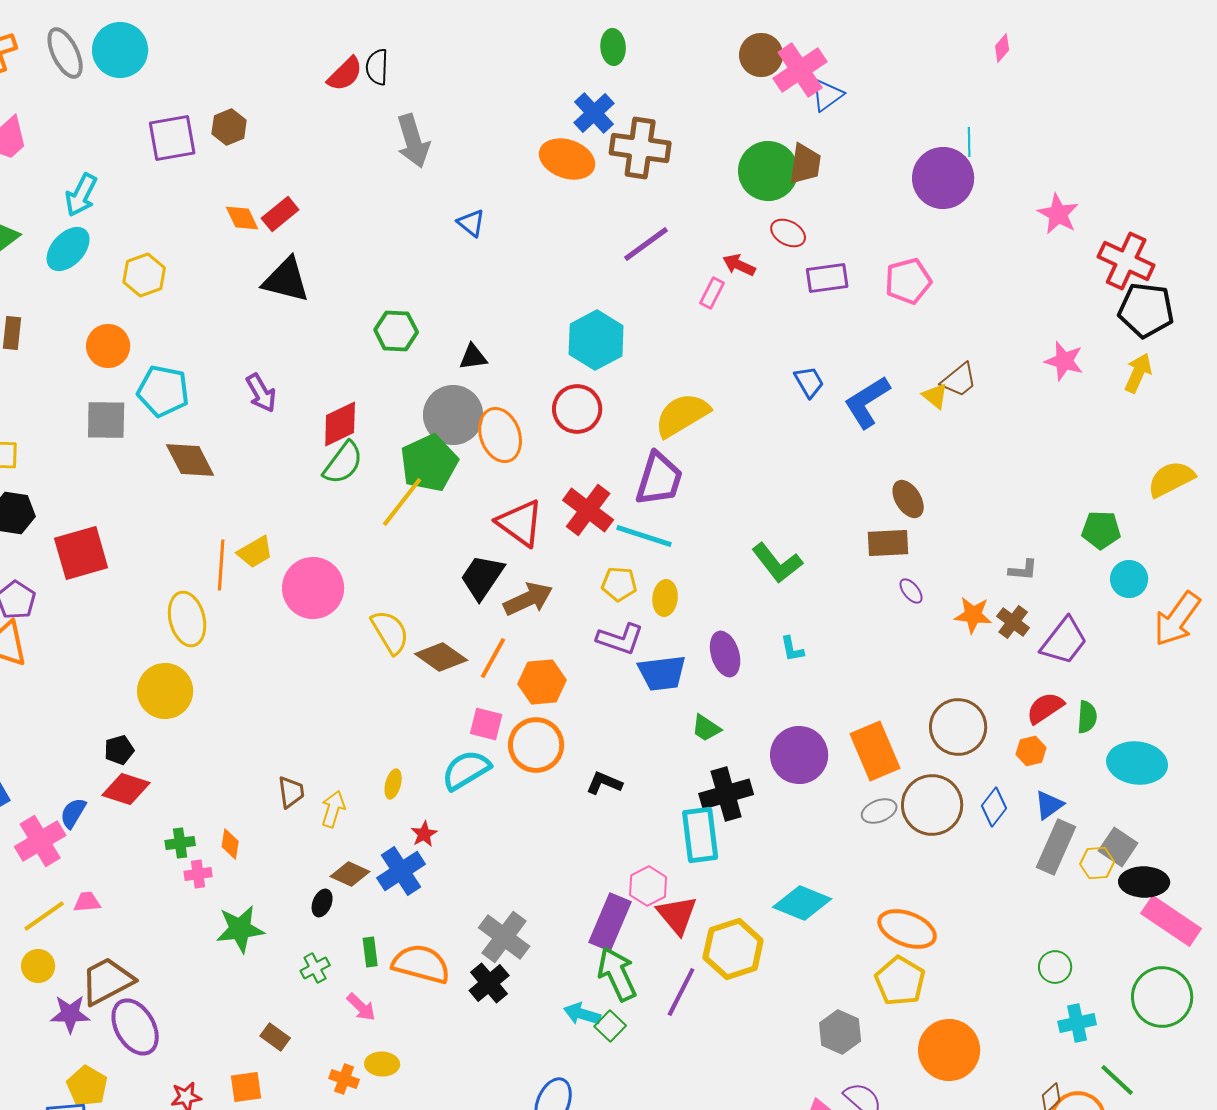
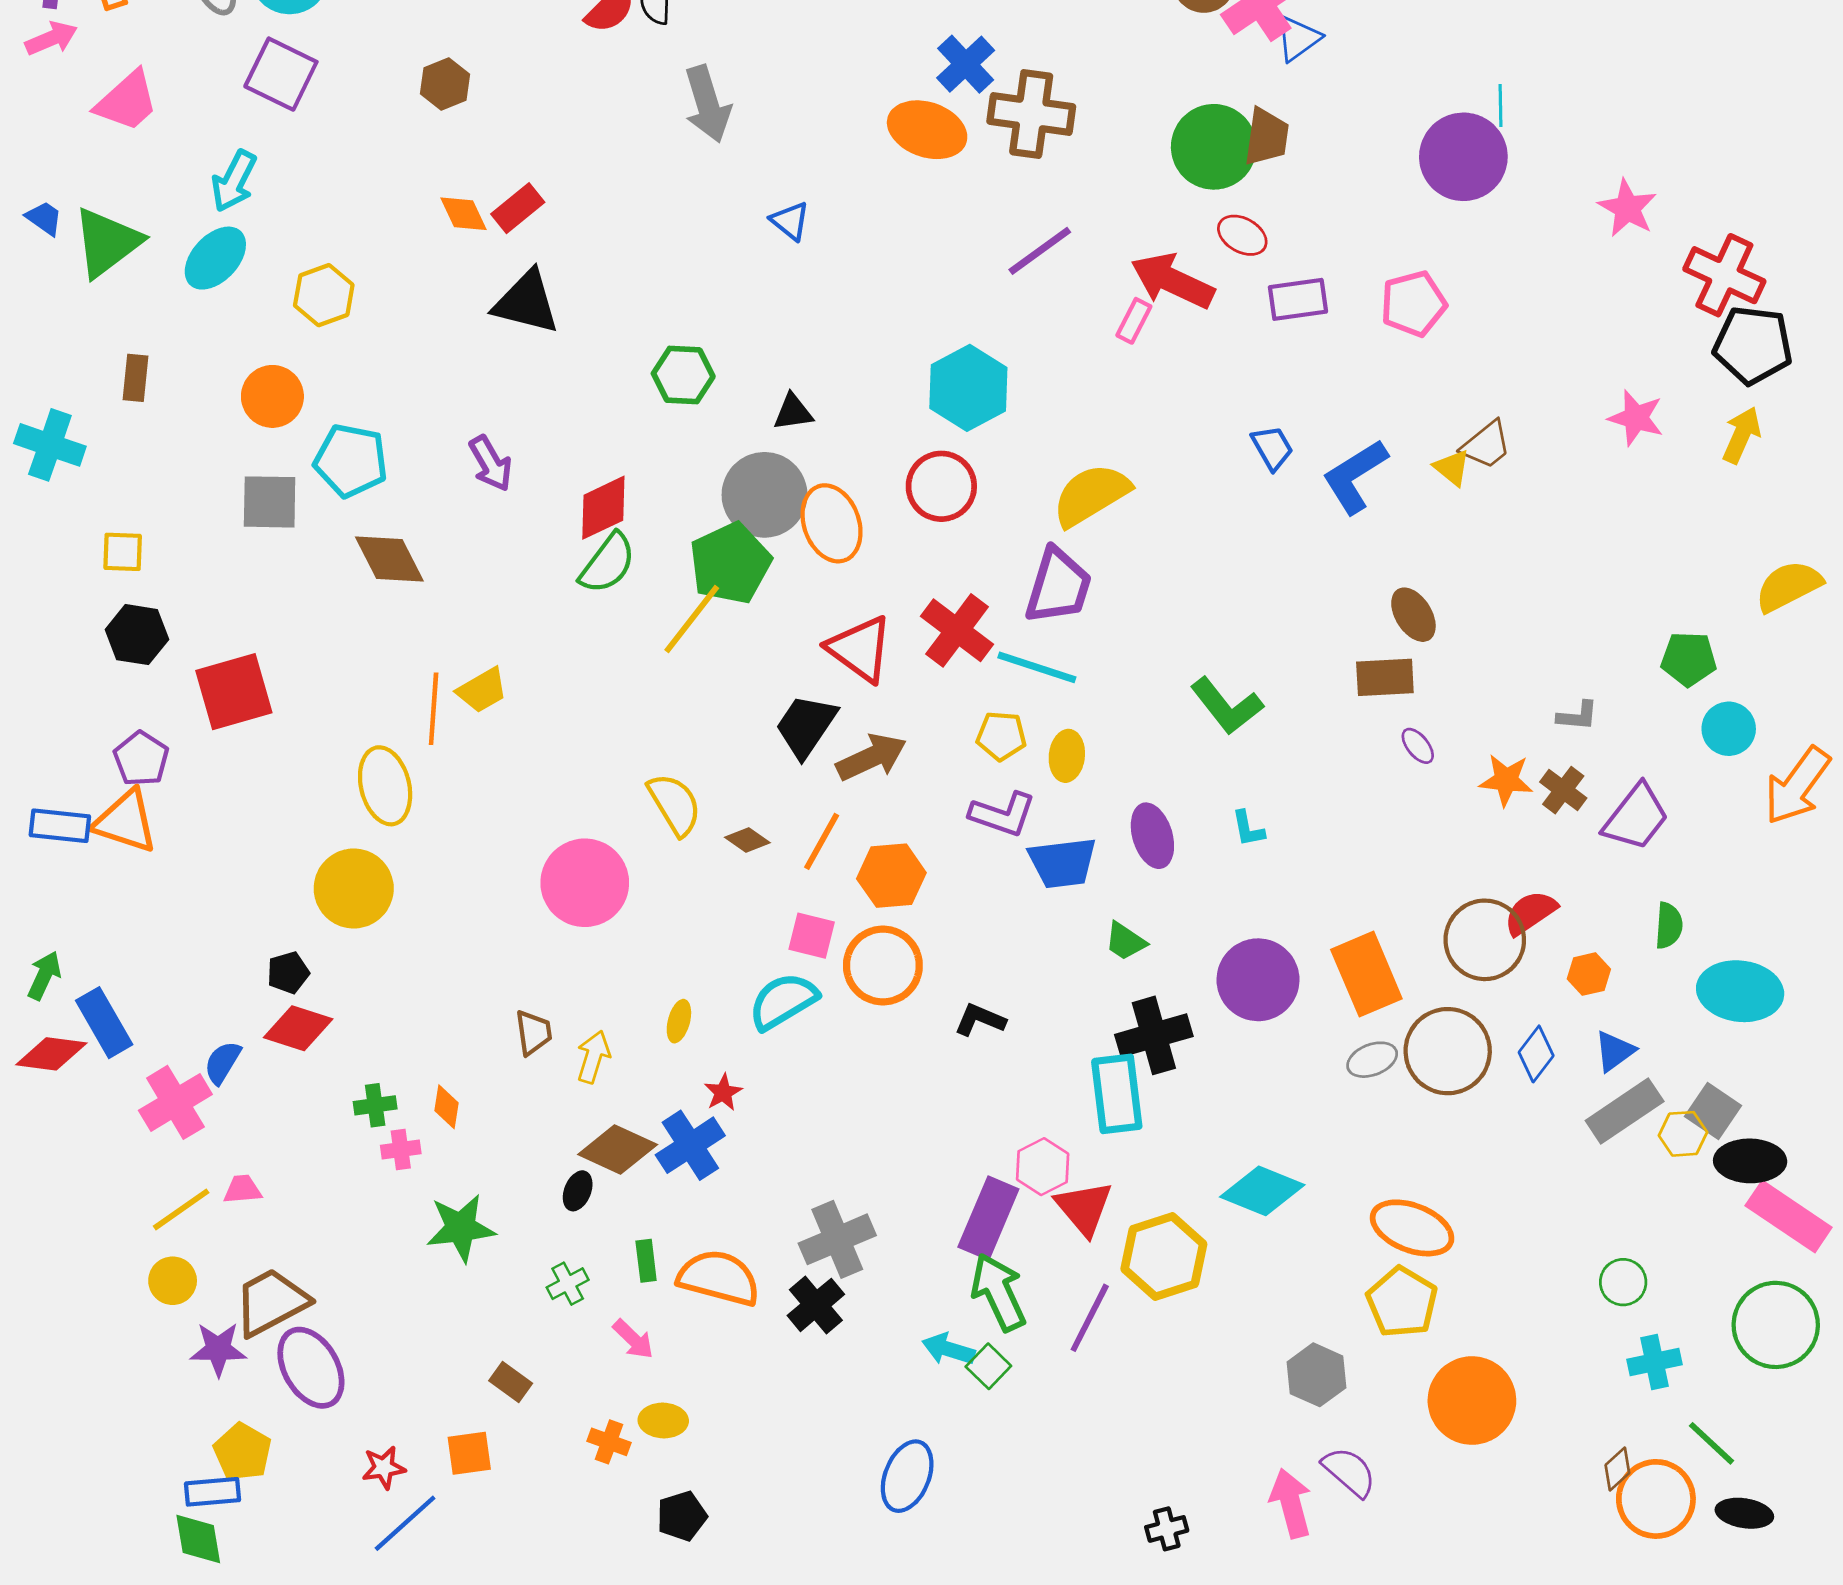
purple square: (172, 138) -> (281, 74), moved, turned 36
red arrow: (739, 265) -> (1172, 281), size x1.8
pink circle: (313, 588) -> (585, 883), moved
brown diamond: (441, 657) -> (747, 840), size x0.6
red semicircle: (1045, 708) -> (1530, 913), moved
gray rectangle: (1056, 847) -> (1625, 1111), turned 32
brown diamond: (350, 874) -> (618, 1150), size x1.4
gray cross: (504, 937) -> (837, 1239), turned 30

